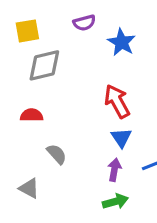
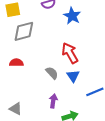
gray semicircle: (57, 154) -> (52, 73), moved
purple arrow: (114, 170) -> (53, 101), moved

